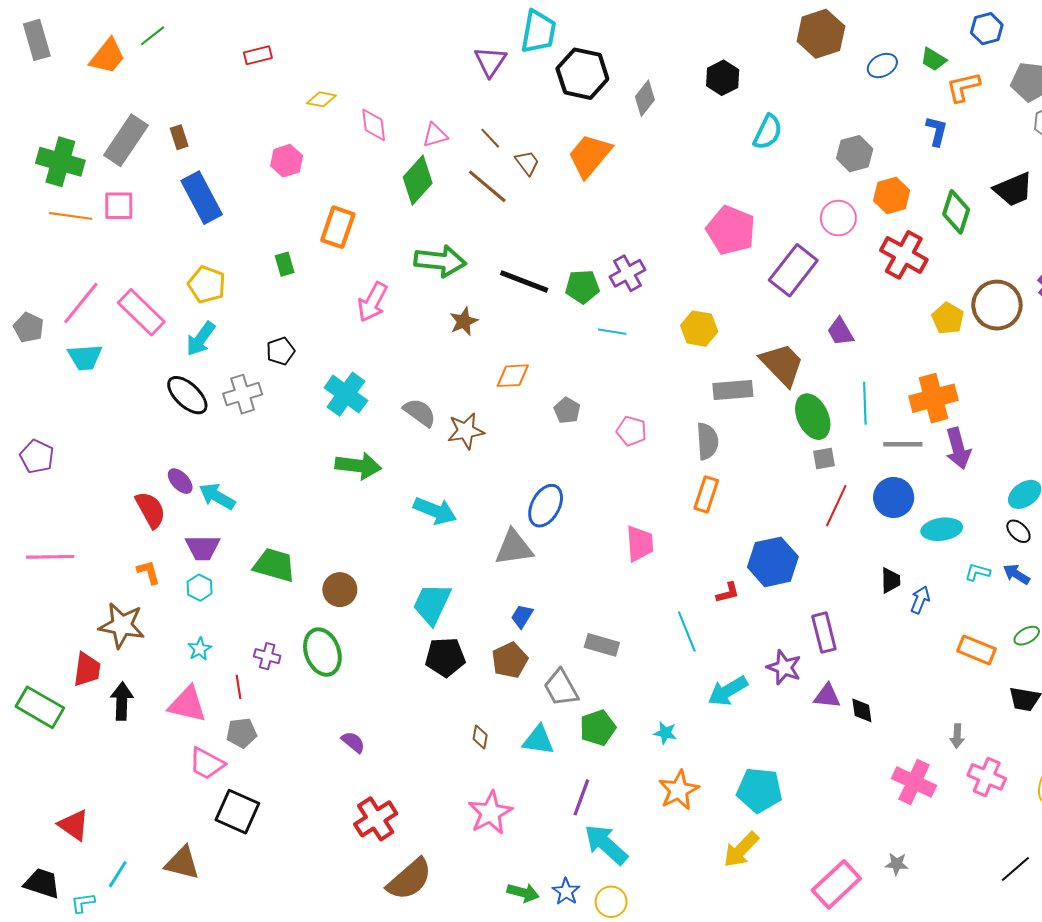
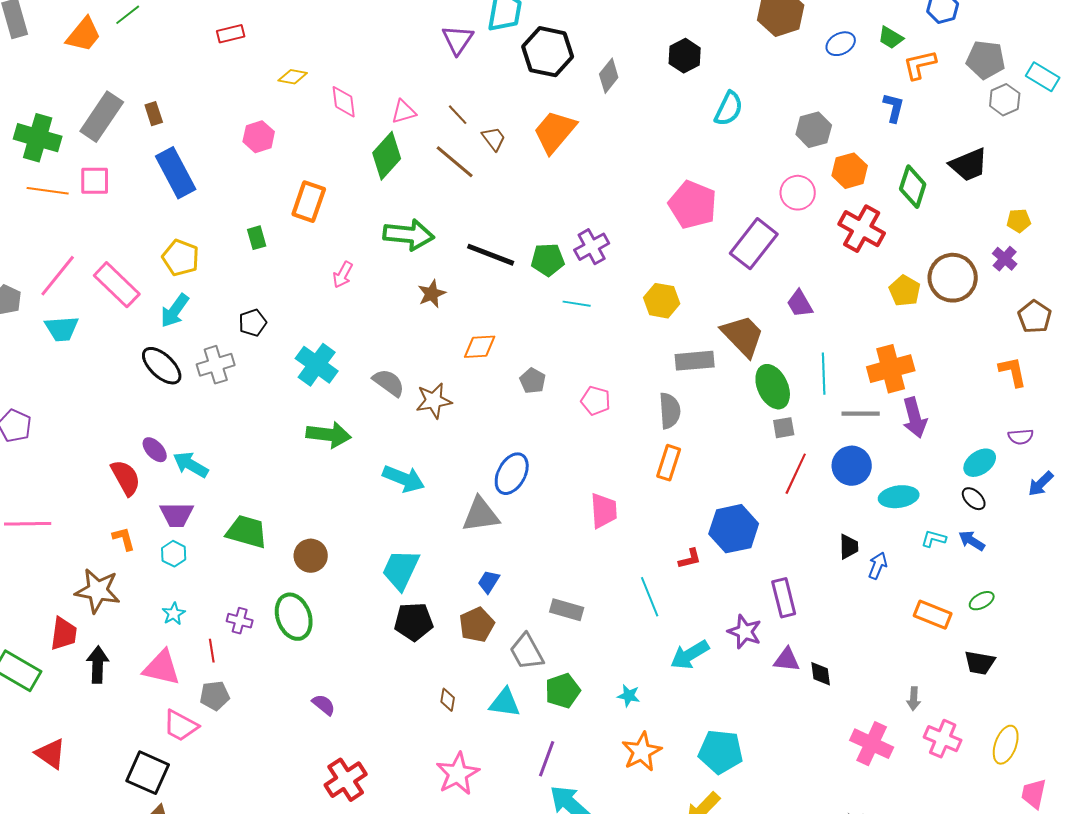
pink arrow: (373, 302) -> (343, 275), size x0.7
black square: (237, 812) -> (148, 773), moved
red triangle: (74, 825) -> (51, 754), moved

